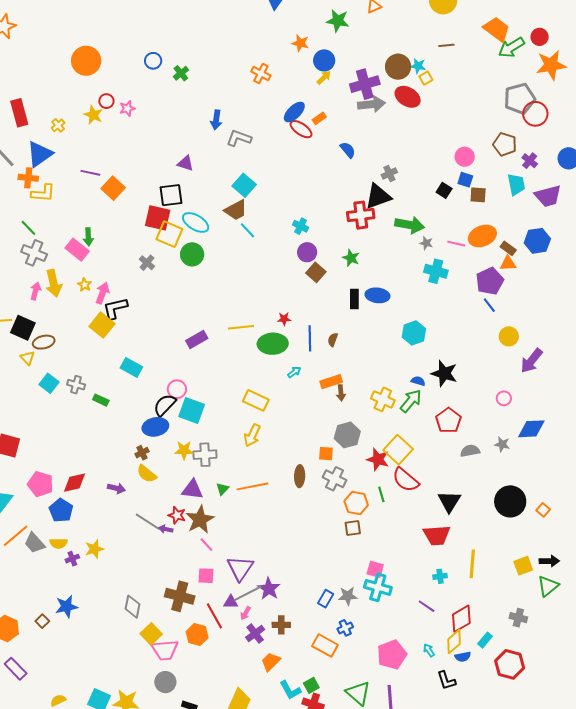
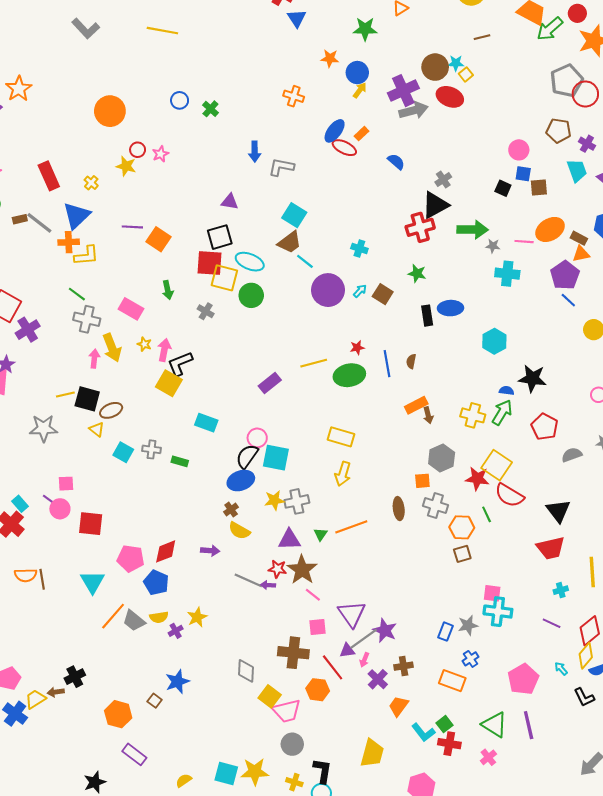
green arrow: (88, 237) -> (168, 290), moved
purple circle: (307, 252) -> (328, 290), moved, size x1.6
cyan arrow: (294, 372) -> (360, 291), moved

